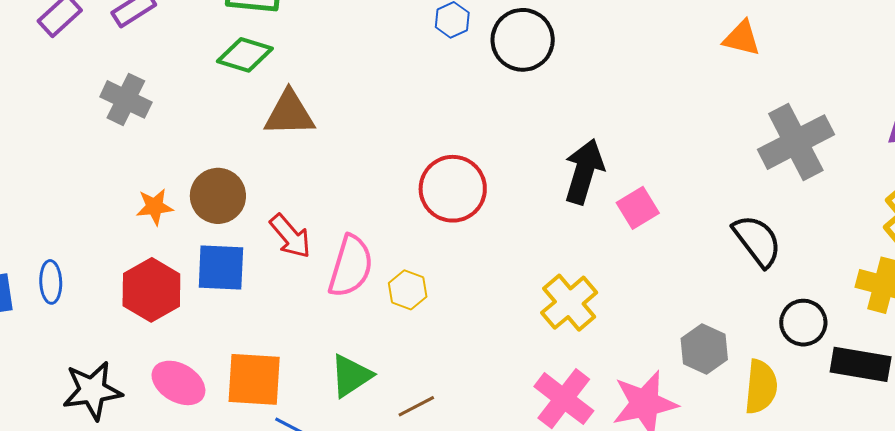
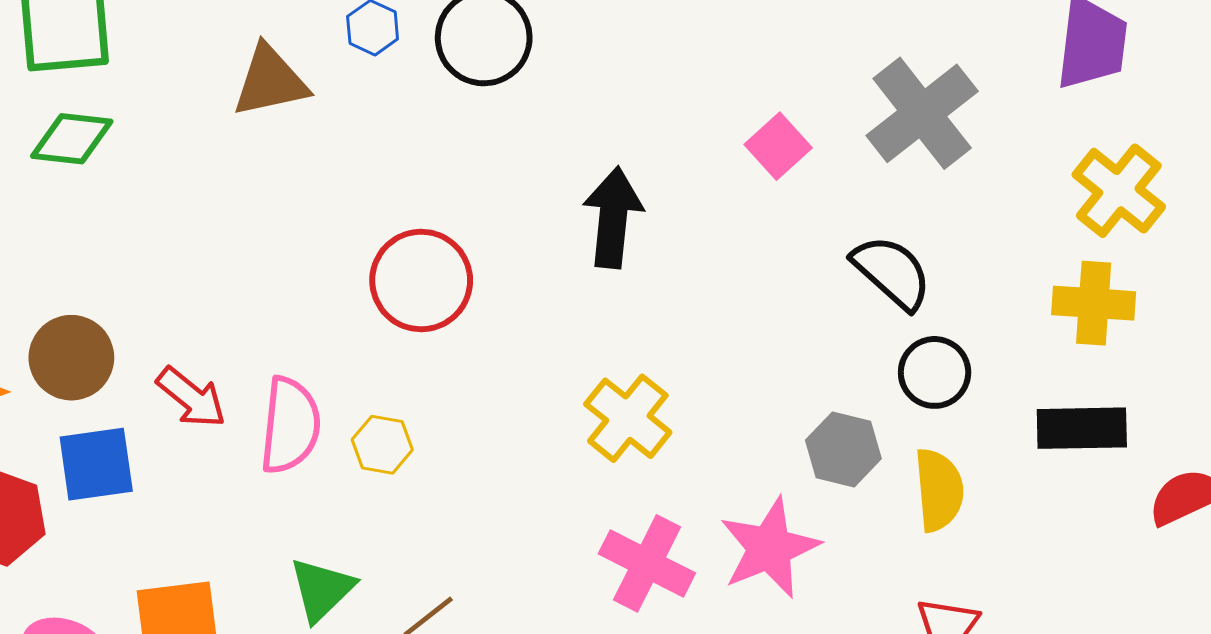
brown triangle: (289, 113) -> (270, 81), moved
pink square: (638, 208) -> (778, 146), moved
black circle: (803, 323) -> (935, 372), moved

